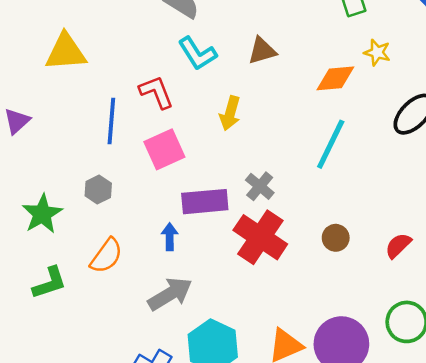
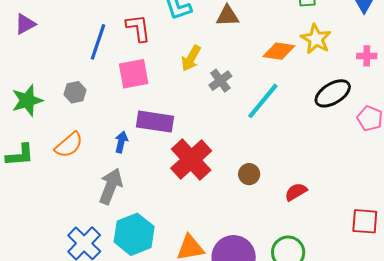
yellow star: (377, 52) -> (316, 39), size x1.4
gray cross: (260, 186) -> (220, 81), moved
gray arrow: (170, 294) -> (111, 186), turned -51

